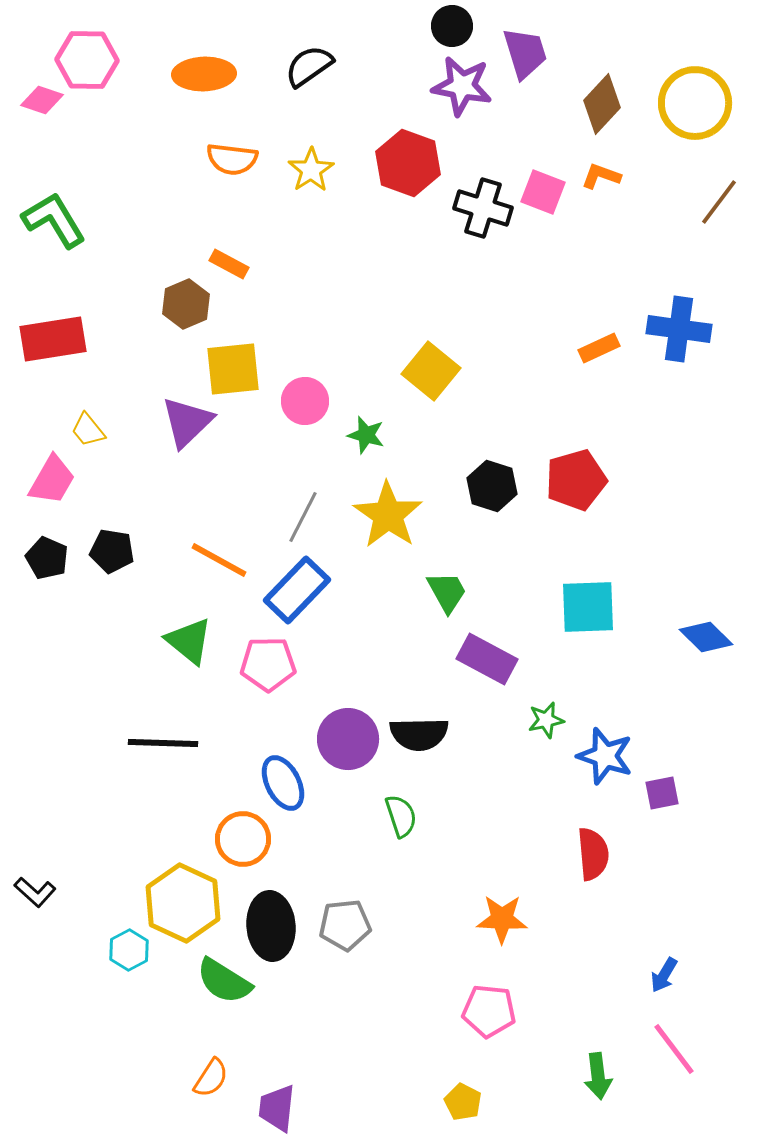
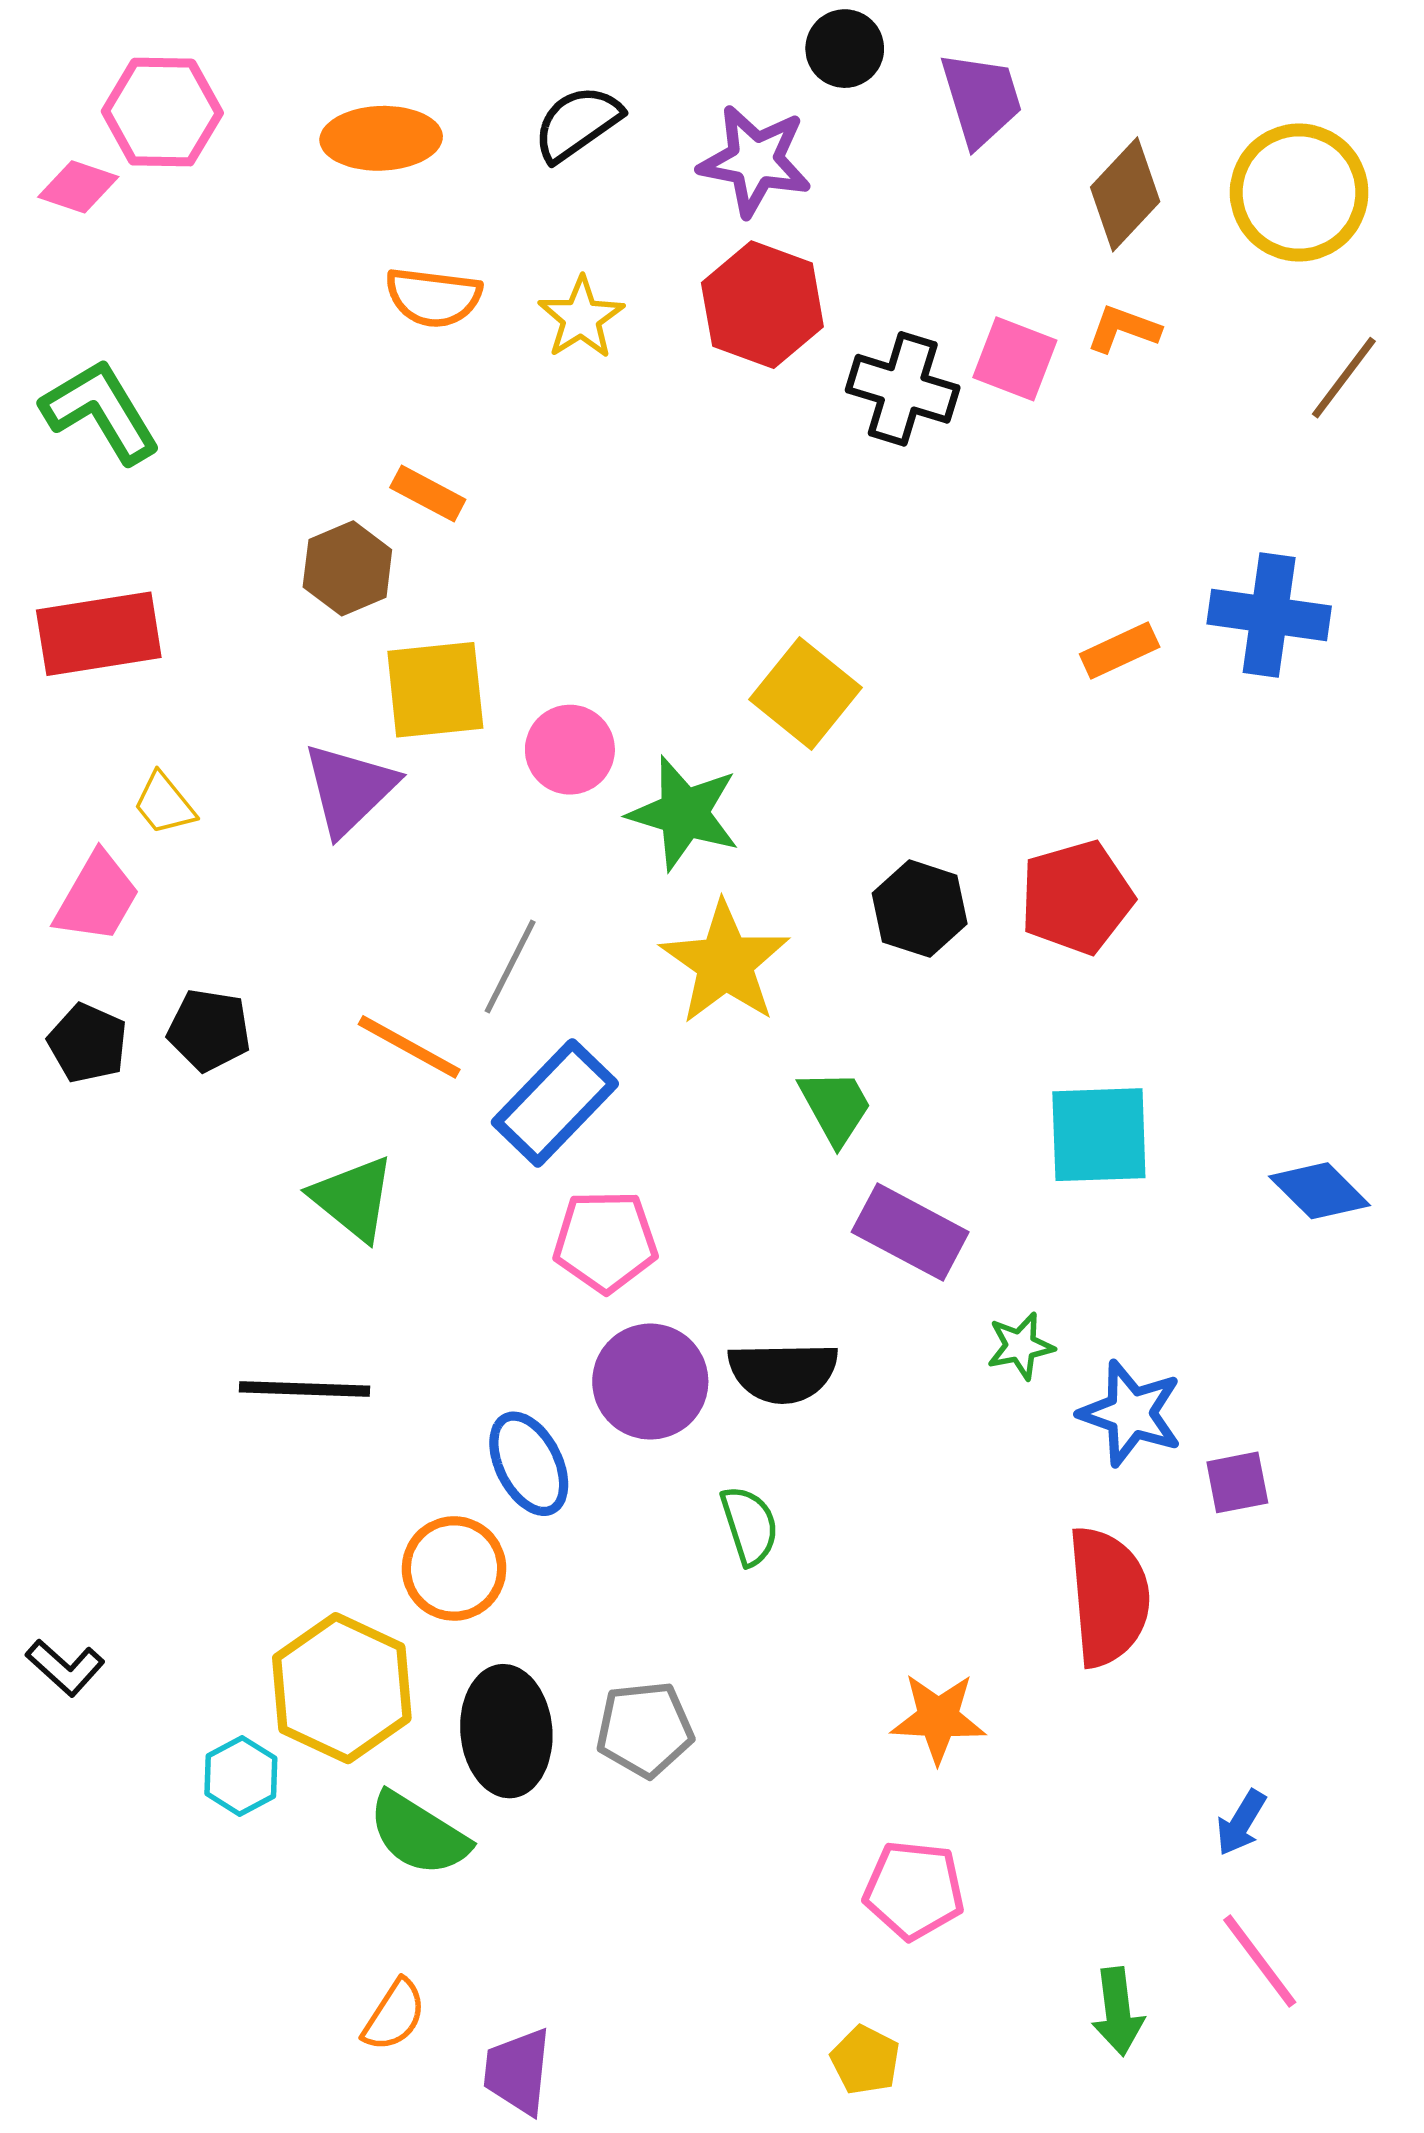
purple star: (462, 86) -> (755, 161), moved
green star: (366, 435) -> (684, 813), size x1.6
gray line: (303, 517) -> (510, 966), moved
pink pentagon: (268, 664) -> (605, 1241), moved
red semicircle: (593, 854) -> (1108, 1597), size x1.4

